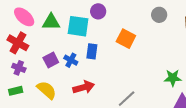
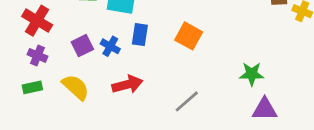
orange square: (126, 39) -> (189, 36), moved

